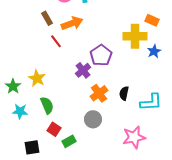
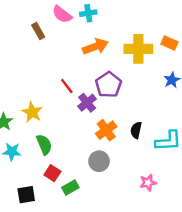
brown rectangle: (47, 18) -> (38, 31), moved
orange arrow: (72, 23) -> (95, 47), moved
yellow cross: (135, 36) -> (138, 49), moved
red line: (56, 41) -> (67, 86), moved
pink star: (134, 137) -> (148, 183), size x0.6

